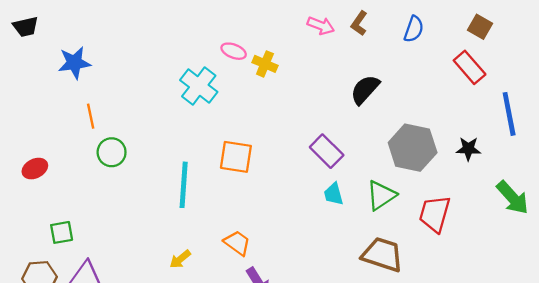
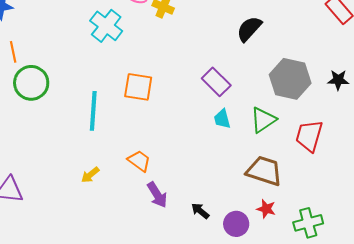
green circle: (112, 152) -> (31, 83), size x1.4

